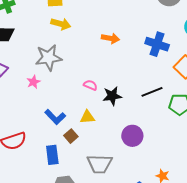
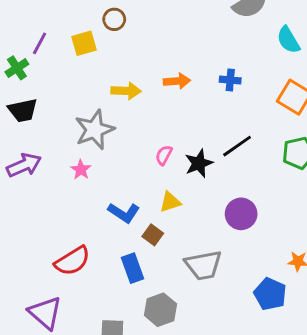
yellow arrow: (61, 24) -> (126, 91), moved
blue cross: (157, 44) -> (230, 80), moved, size x0.6
pink semicircle: (90, 85) -> (164, 155), turned -72
black line: (152, 92) -> (237, 146), moved

